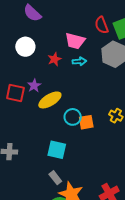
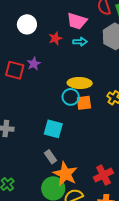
yellow ellipse: (50, 100) -> (80, 83), moved, turned 30

